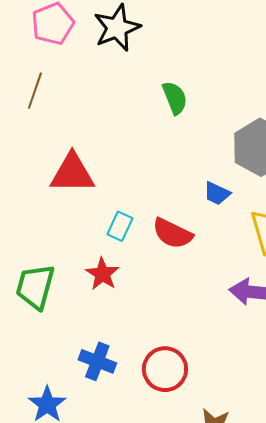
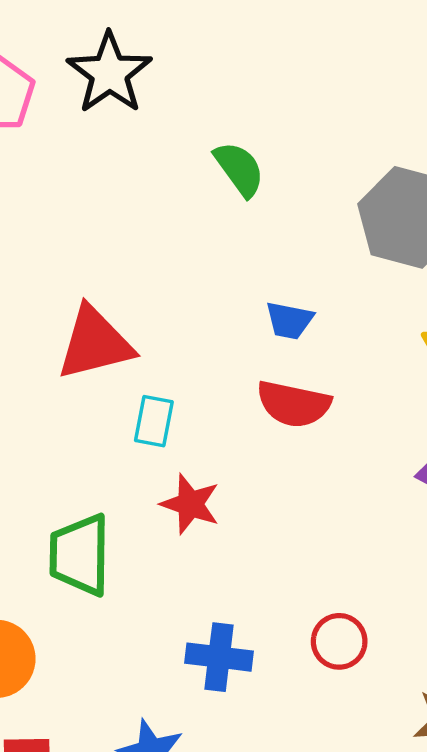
blue trapezoid: (217, 193) -> (289, 320), moved
cyan rectangle: (120, 226) -> (154, 421), moved
red circle: (165, 369) -> (339, 641), size x0.7

